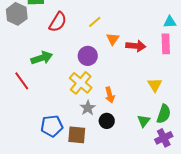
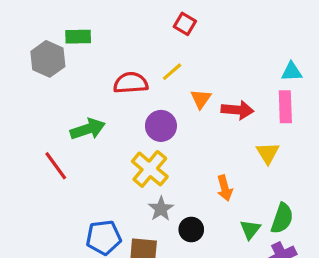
red semicircle: (58, 22) -> (131, 83), moved, turned -125
yellow triangle: (155, 85) -> (268, 153), moved
orange arrow: (110, 95) -> (225, 188), moved

